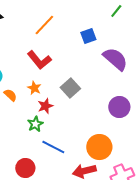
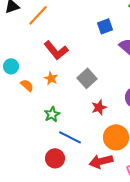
orange line: (44, 25) -> (38, 15), moved
red star: (45, 106) -> (99, 107), moved
red circle: (25, 168) -> (55, 158), moved

